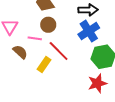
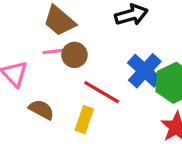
blue cross: (89, 31) -> (145, 71), moved
pink line: (35, 38) -> (54, 51), moved

